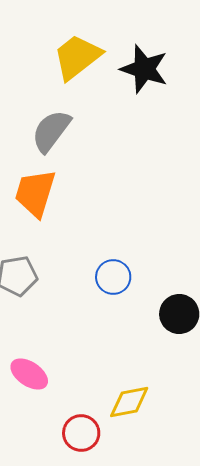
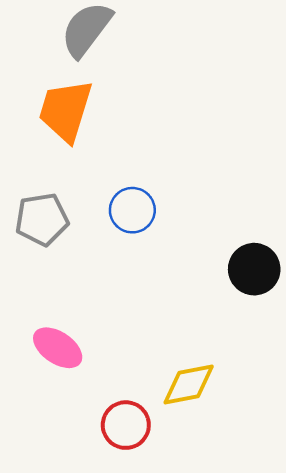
blue circle: (113, 277) -> (132, 210), moved

